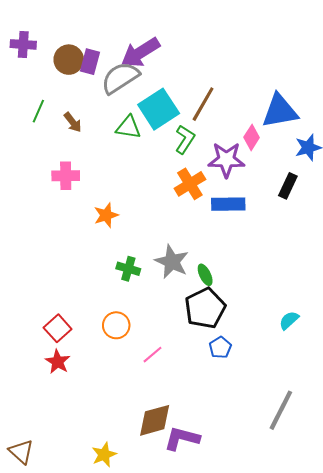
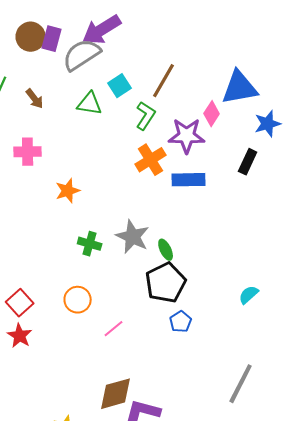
cyan square: (159, 109) -> (120, 86), size x0.6

